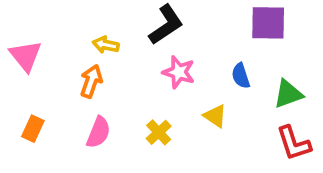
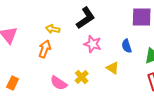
orange rectangle: (33, 129) -> (13, 83), moved
pink semicircle: (98, 132) -> (59, 83), moved, turned 102

